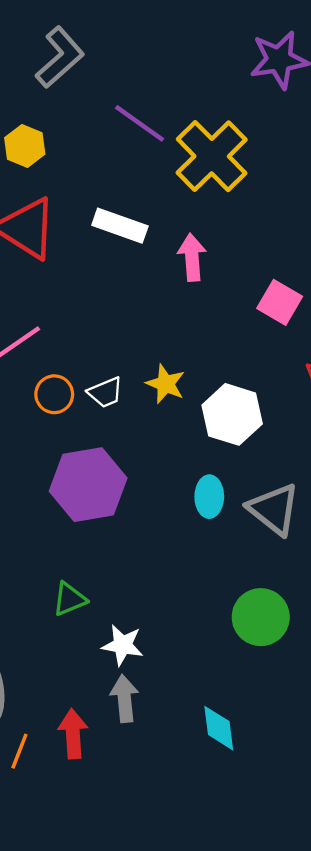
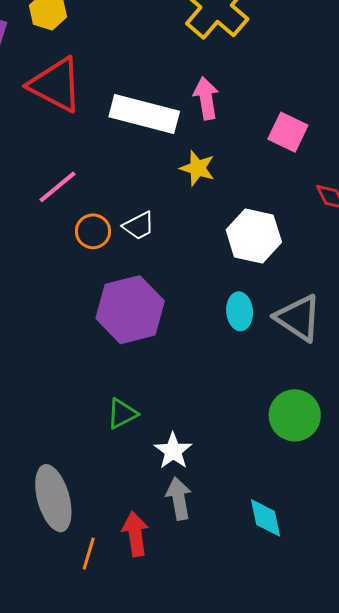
white rectangle: (120, 226) -> (144, 114), moved, size x1.4
yellow star: (166, 384) -> (197, 168), moved
white star: (123, 645) -> (173, 451), turned 30

